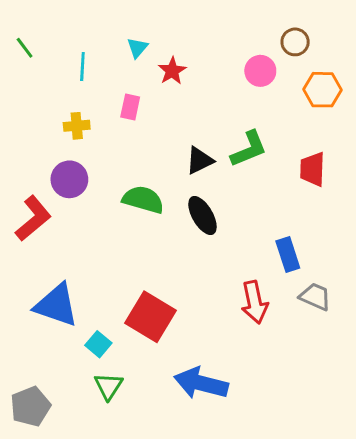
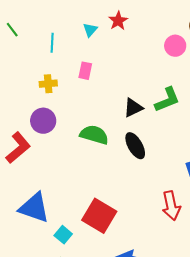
red star: (172, 71) -> (118, 21), moved

